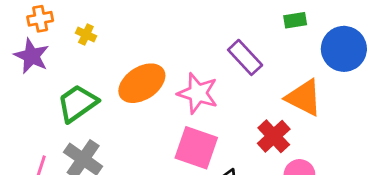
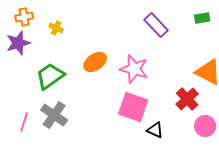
purple star: (32, 56) -> (18, 43), turned 30
purple rectangle: (245, 57) -> (156, 25), moved
orange ellipse: (142, 83) -> (95, 62), size x0.7

